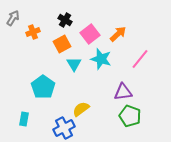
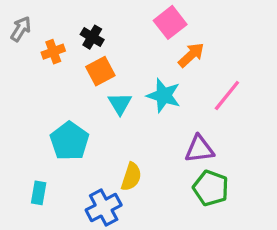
black cross: (65, 20) -> (92, 37), moved
pink square: (90, 34) -> (170, 22), moved
yellow semicircle: (81, 109) -> (131, 177), turned 144

